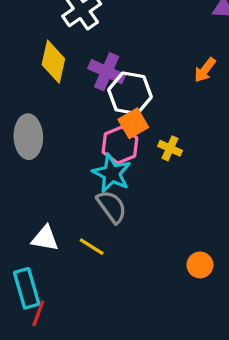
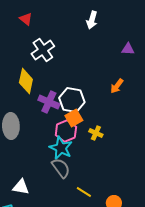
purple cross: (107, 72) -> (49, 102), moved
yellow line: (92, 247) -> (84, 192), moved

